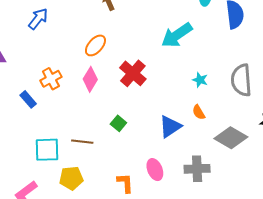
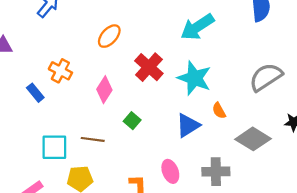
orange cross: (51, 79) -> (60, 71), turned -35
pink diamond: (90, 79) -> (104, 90), moved
cyan star: (200, 80) -> (194, 78), moved, size x2.0
gray semicircle: (241, 80) -> (266, 77), turned 60

